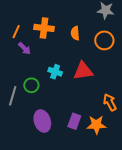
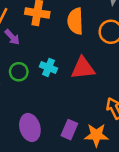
orange semicircle: (75, 33) -> (75, 21), size x1.5
green circle: (31, 85) -> (19, 72), moved

